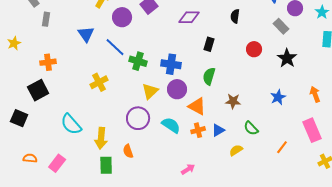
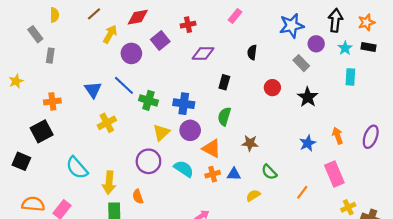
blue triangle: (86, 34) -> (93, 90), moved
blue star: (278, 97) -> (308, 143), moved
blue triangle: (218, 130) -> (234, 174), turned 32
orange semicircle: (30, 158) -> (33, 204), size x1.5

